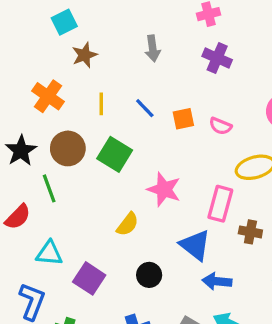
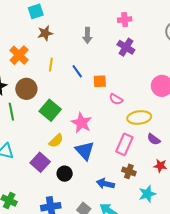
pink semicircle: (220, 126) -> (116, 99), moved
green square: (115, 154) -> (50, 110), moved
pink rectangle: (220, 204) -> (124, 144), moved
brown cross: (250, 232) -> (129, 171), moved
blue triangle: (195, 245) -> (85, 151), moved
purple square: (89, 278) -> (40, 162), moved

